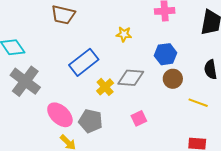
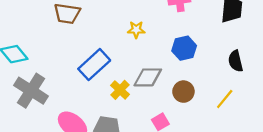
brown circle: (173, 79) -> (183, 92), moved
yellow line: (198, 103) -> (225, 99), turned -66

